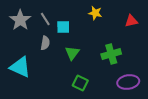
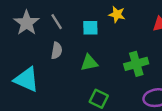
cyan square: (63, 27) -> (90, 28), moved
green triangle: (72, 53) -> (89, 63), turned 42

